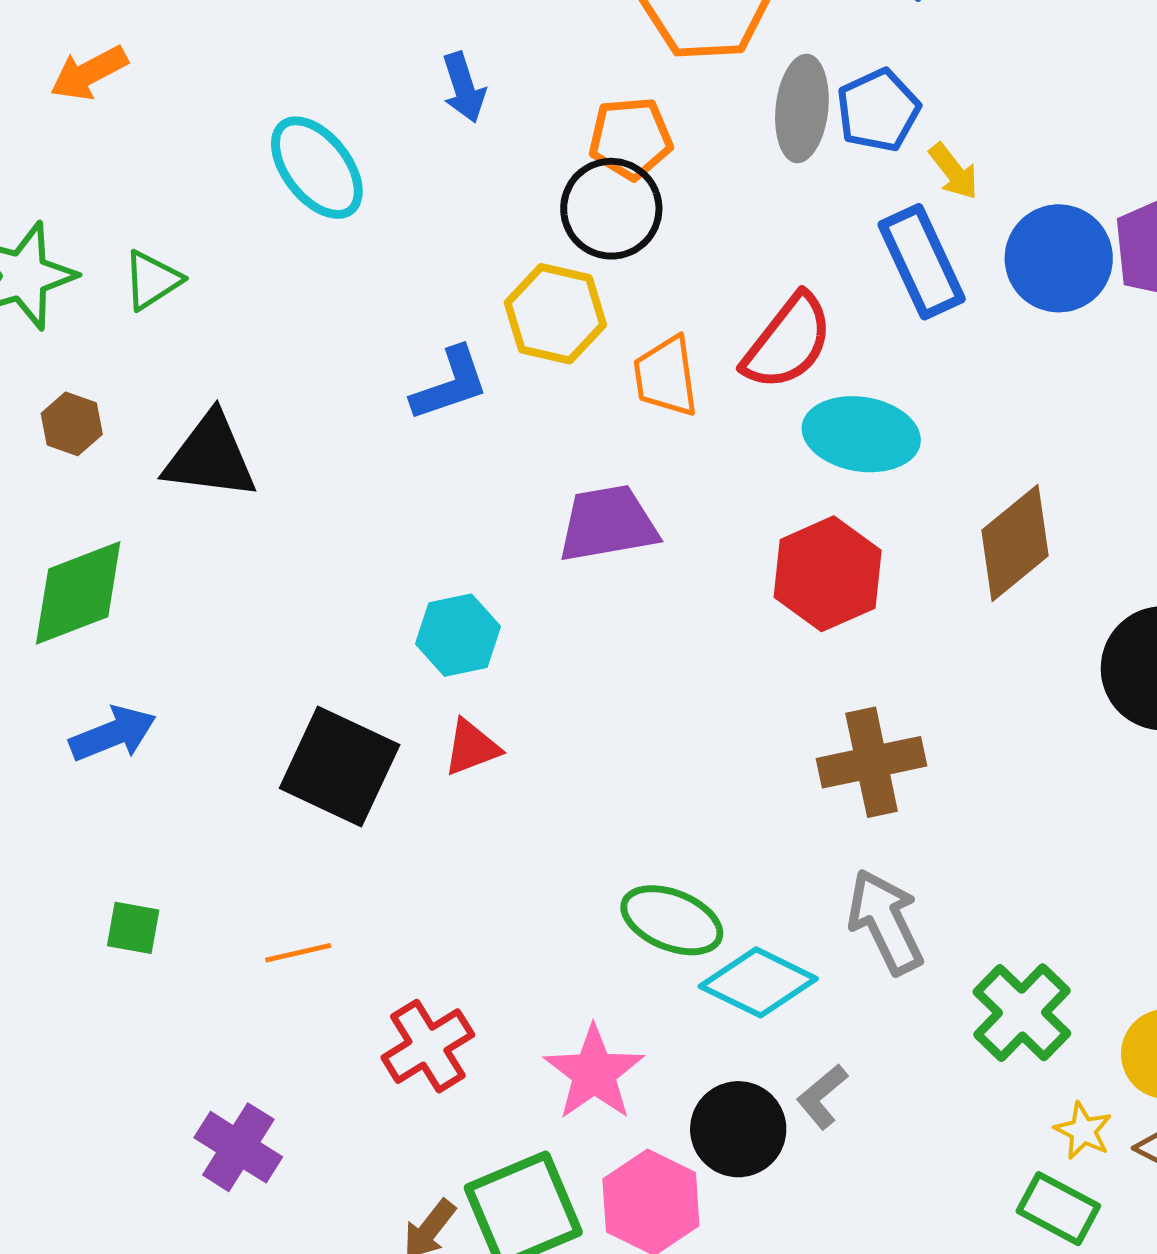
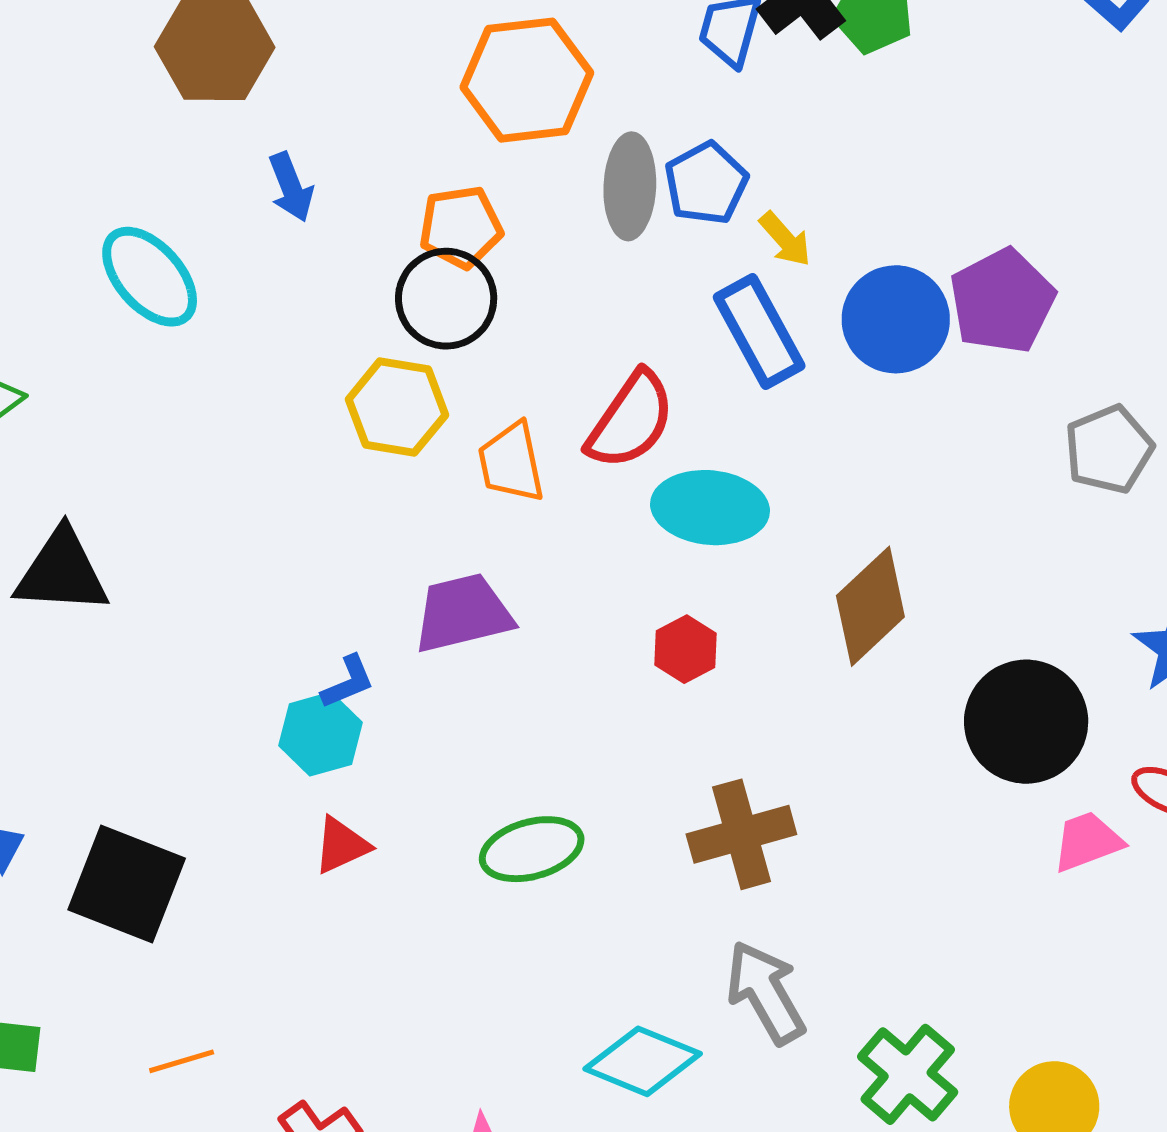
blue L-shape: (450, 384) -> (348, 682), moved, size x0.7
red hexagon: (828, 574) -> (685, 649), size x0.6
black square: (340, 766) -> (127, 884), moved
green ellipse: (672, 920) -> (532, 849), moved, turned -34

